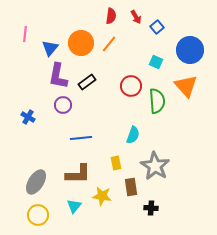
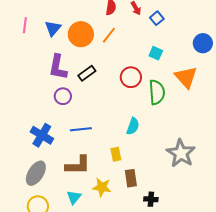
blue triangle: (50, 48) -> (53, 28), moved
blue circle: (190, 50) -> (203, 43), moved, size x0.7
blue cross: (28, 117) -> (42, 135), moved, size x1.6
gray star: (155, 166) -> (181, 153), moved

